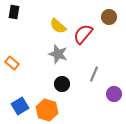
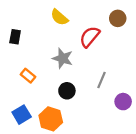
black rectangle: (14, 12) -> (15, 37), moved
yellow semicircle: (58, 26) -> (59, 17), moved
orange rectangle: (12, 63) -> (28, 76), moved

